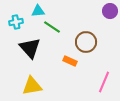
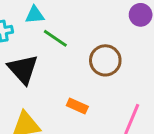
orange rectangle: (70, 61) -> (77, 106), moved

